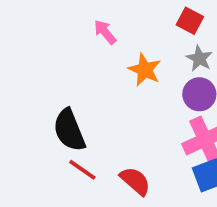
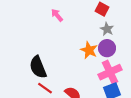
orange star: (145, 70) -> (89, 50), moved

